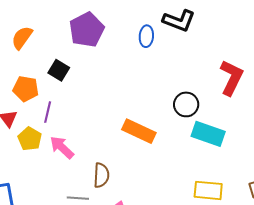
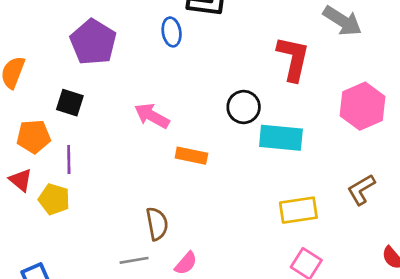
orange rectangle: (139, 131) -> (191, 156), size x0.7
pink arrow: (62, 147) -> (152, 116), moved

